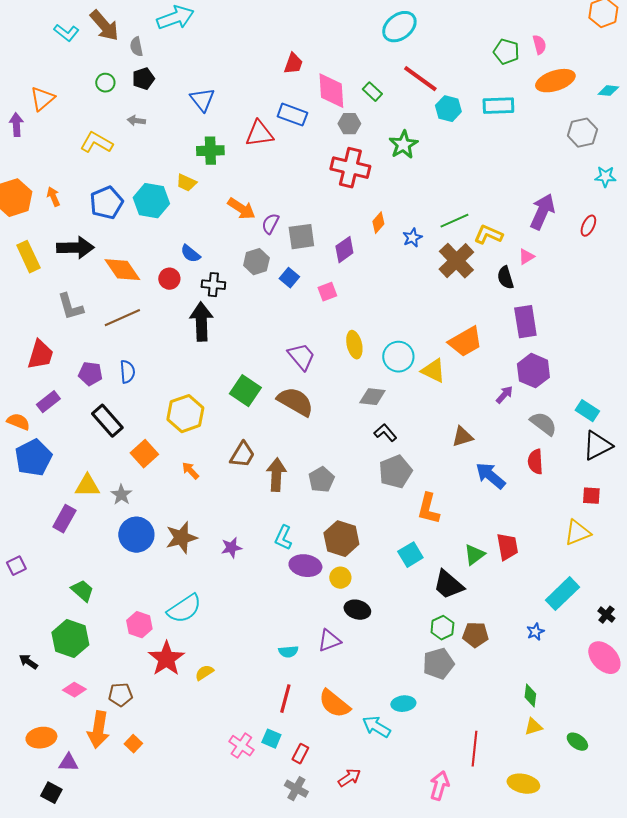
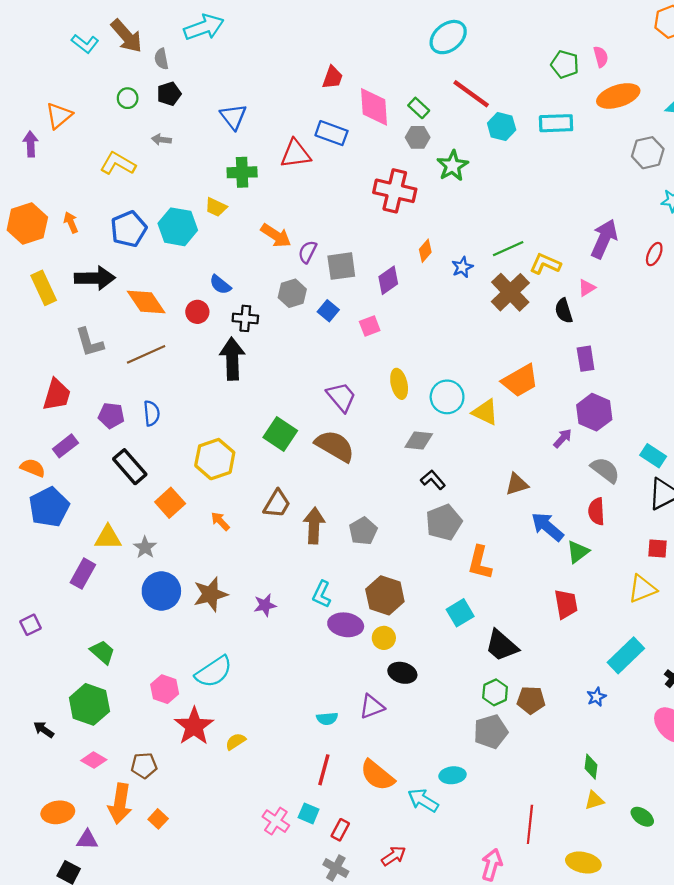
gray hexagon: (349, 124) -> (418, 137), moved
purple rectangle: (525, 322) -> (586, 359), size x0.7
green triangle: (474, 555) -> (578, 552), moved

